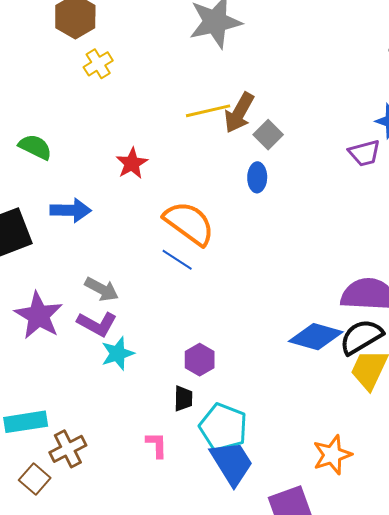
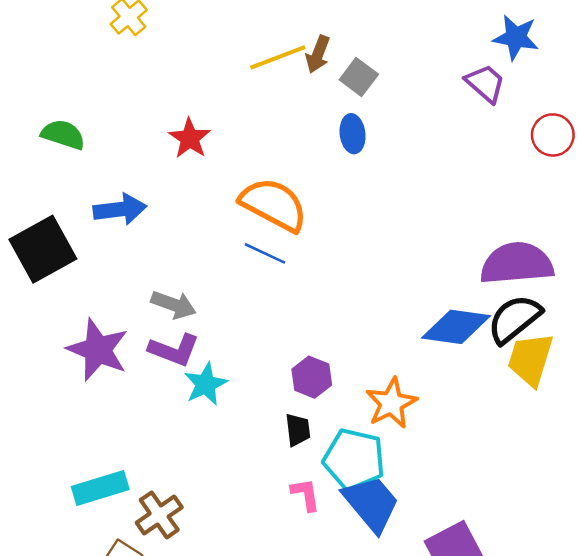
brown arrow: (239, 113) -> (318, 54), size x0.7
purple trapezoid: (364, 153) -> (485, 83), turned -116
pink L-shape: (157, 445) -> (306, 495), moved
orange star: (332, 455) -> (391, 403), moved

